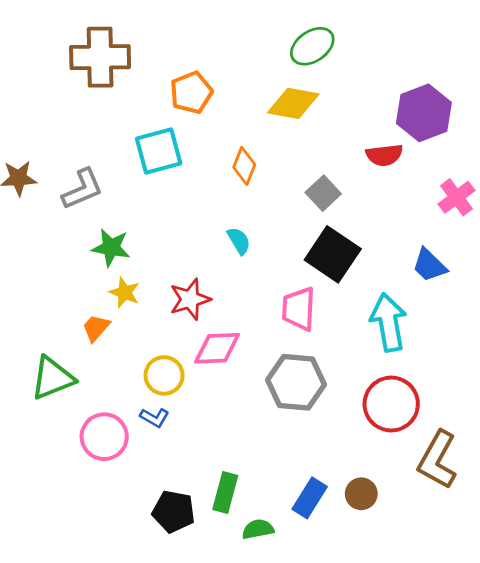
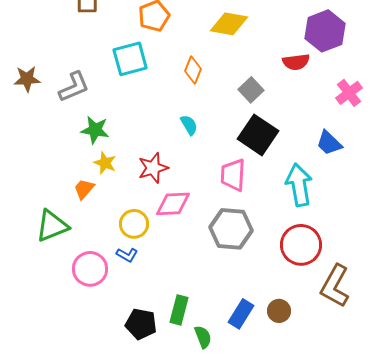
green semicircle: (258, 529) -> (203, 337), turned 80

